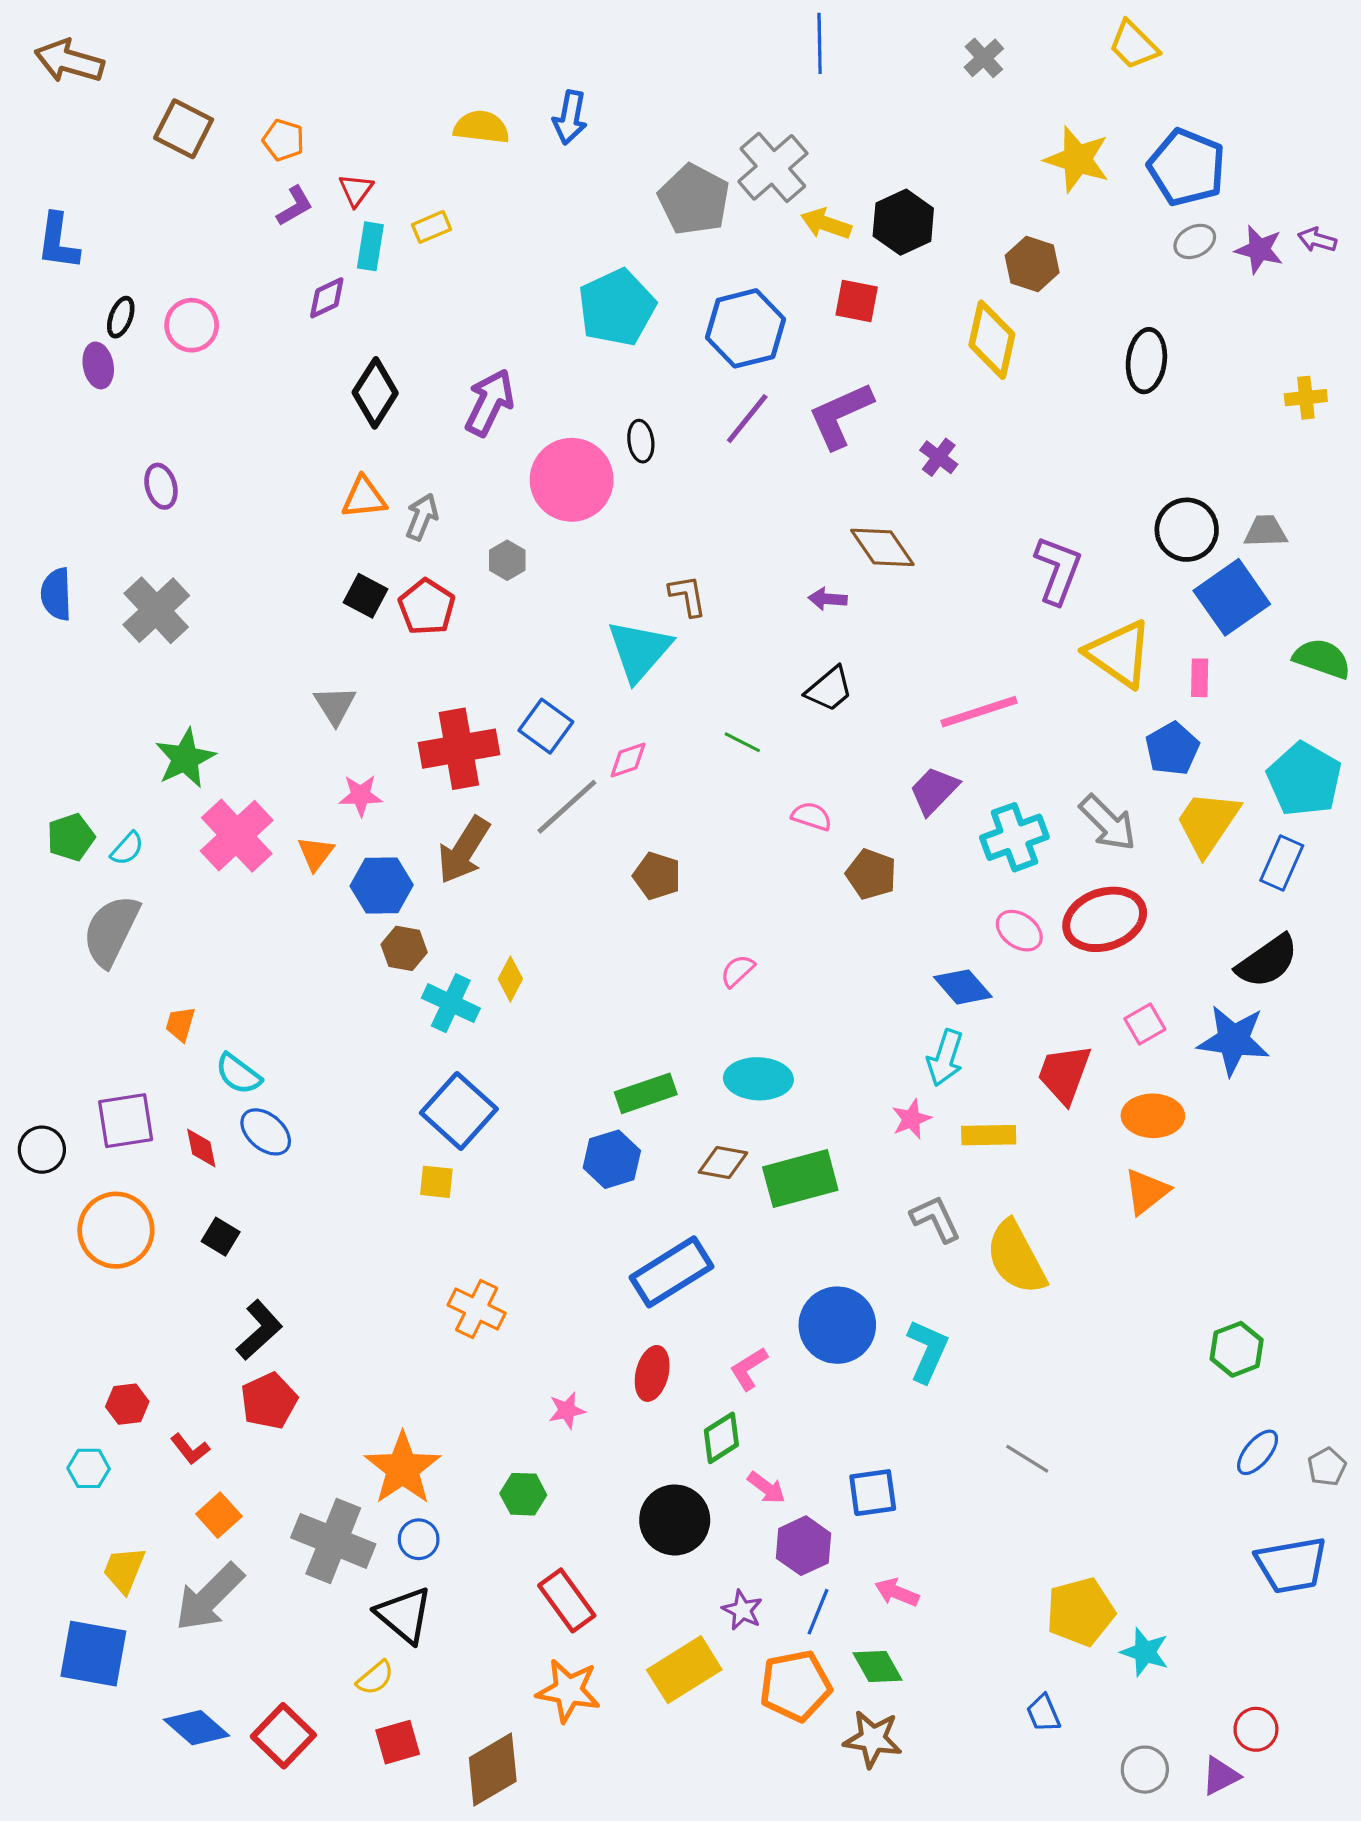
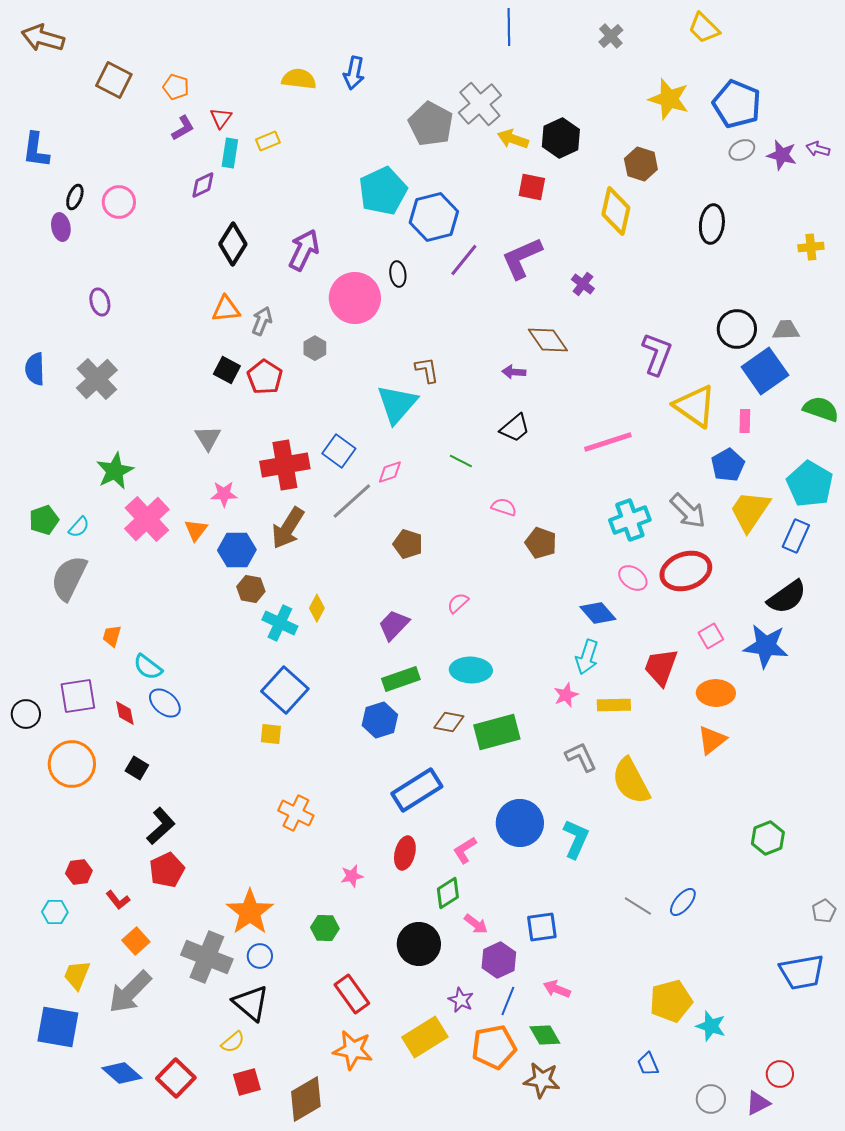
blue hexagon: (746, 328) -> (434, 217), moved
purple trapezoid: (934, 791) -> (394, 625), moved
blue ellipse: (1258, 1452) -> (683, 902), moved

